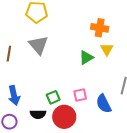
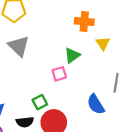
yellow triangle: (107, 49) -> (103, 43), moved
pink square: (80, 95) -> (59, 74), moved

